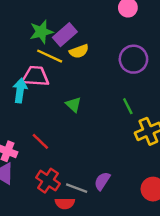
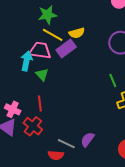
purple rectangle: (65, 35) -> (66, 49), moved
green triangle: (74, 104) -> (42, 75), moved
red line: (40, 141) -> (40, 103), turned 35
red cross: (48, 181) -> (33, 126), moved

